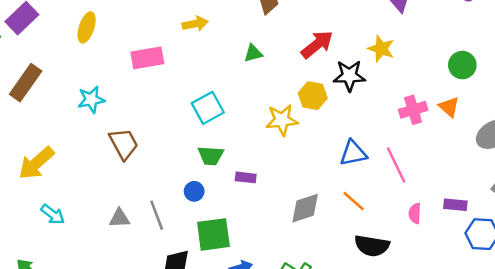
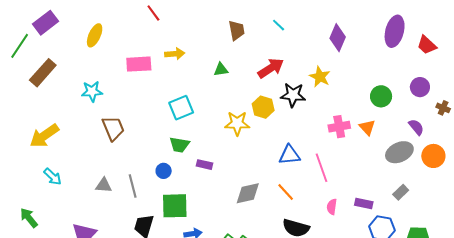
yellow arrow: (195, 24) -> (175, 54), moved

